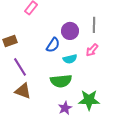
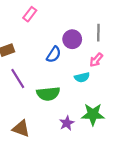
cyan semicircle: (70, 59) -> (82, 77), moved
green semicircle: (61, 81) -> (48, 94), moved
brown triangle: (23, 91) -> (21, 129), moved

